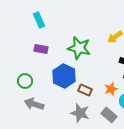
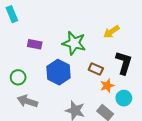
cyan rectangle: (39, 20) -> (12, 14), moved
brown rectangle: (85, 90) -> (96, 69), moved

